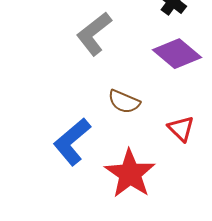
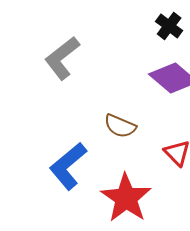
gray L-shape: (94, 34) -> (62, 58), moved

